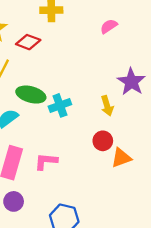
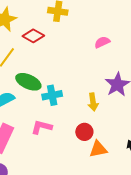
pink semicircle: (109, 26) -> (102, 42), moved
pink L-shape: (46, 161) -> (42, 127), moved

